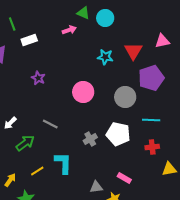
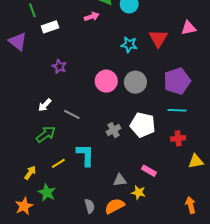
purple pentagon: (151, 78) -> (177, 81), moved
gray circle: (125, 97) -> (135, 82), moved
white arrow: (10, 123) -> (45, 105), moved

